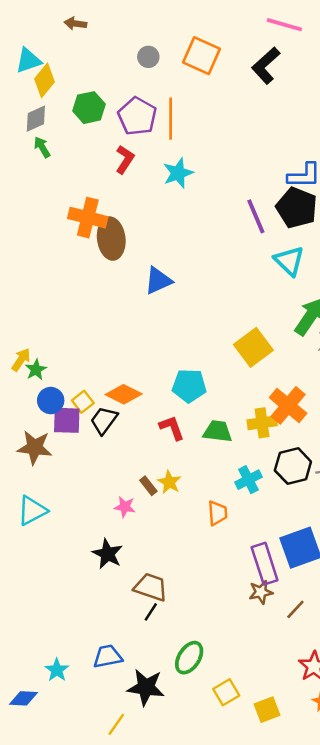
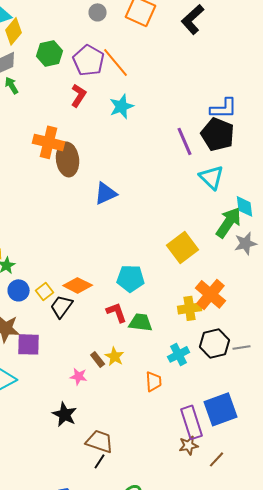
orange line: (171, 119) -> (116, 62), turned -40
purple square: (67, 420) -> (29, 344), moved
green trapezoid: (218, 431) -> (141, 322), moved

